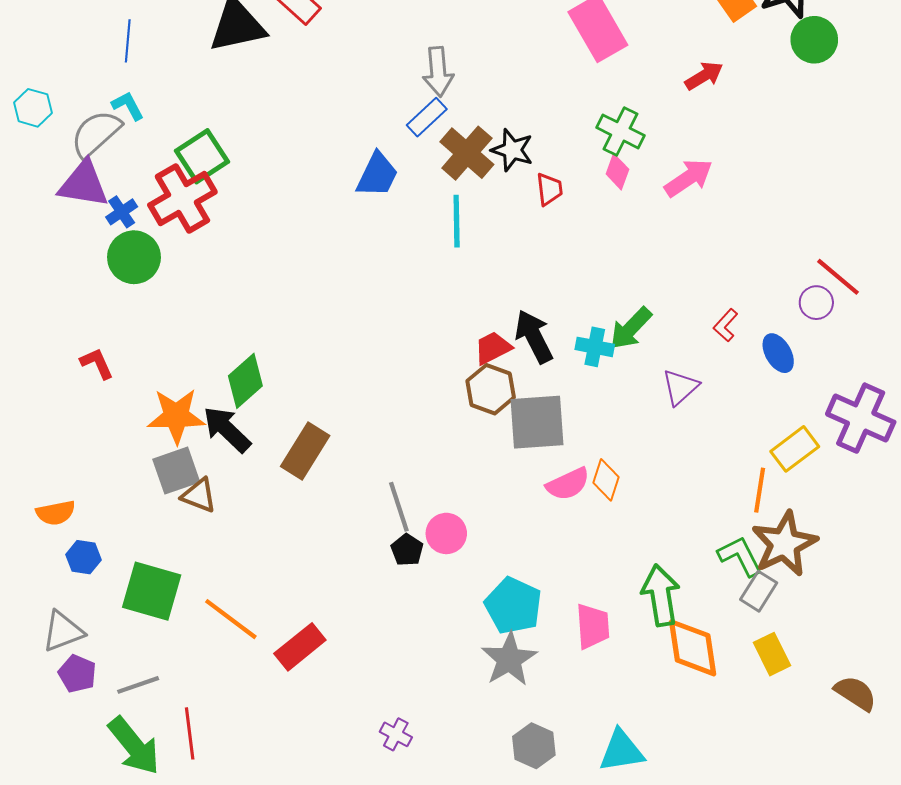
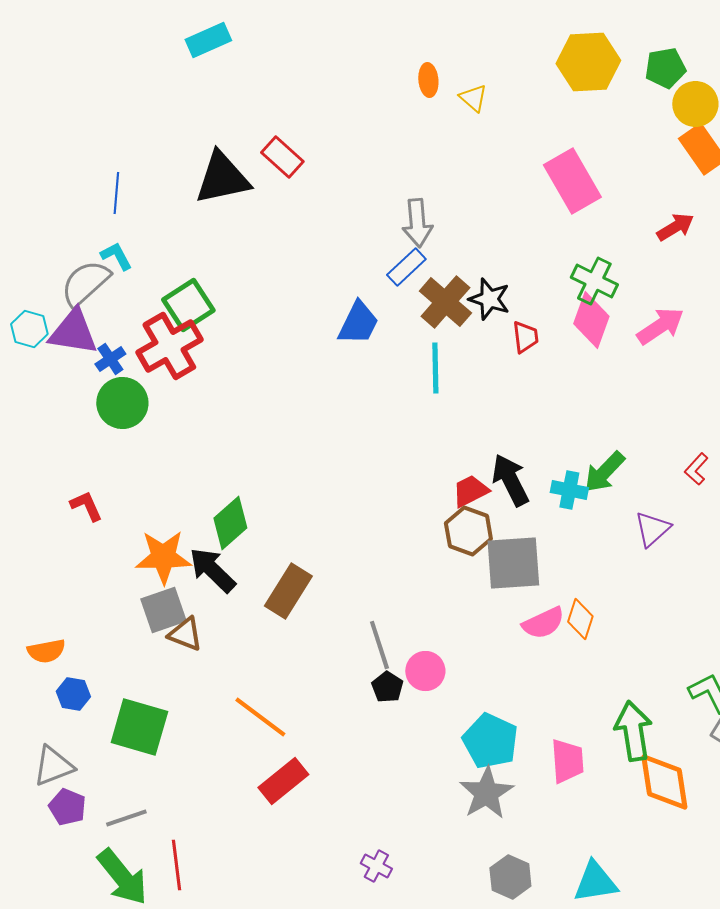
cyan hexagon: (33, 108) -> (29, 329), moved
pink diamond: (617, 172) -> (591, 320), size x1.6
orange line: (231, 619) -> (260, 717), moved

